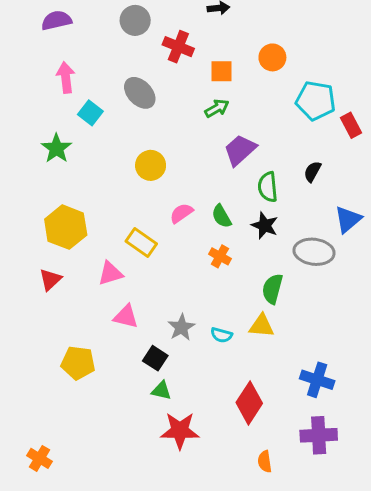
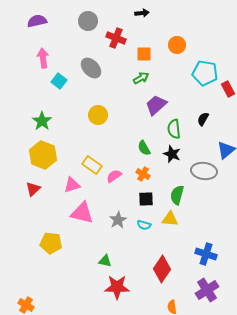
green star: (56, 148) -> (42, 121), moved
pink semicircle: (181, 213) -> (114, 176), moved
pink triangle: (126, 317) -> (82, 213), size x1.4
black square: (155, 358) -> (146, 199), moved, turned -35
purple cross: (319, 435) -> (207, 290), turned -30

